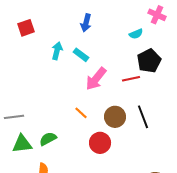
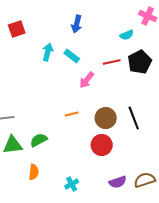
pink arrow: (96, 79) -> (87, 80), size x0.7
red line: (131, 79) -> (112, 62), moved
orange line: (81, 113) -> (72, 114), turned -56
red circle: (100, 143) -> (102, 145), moved

